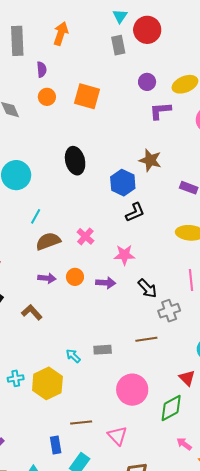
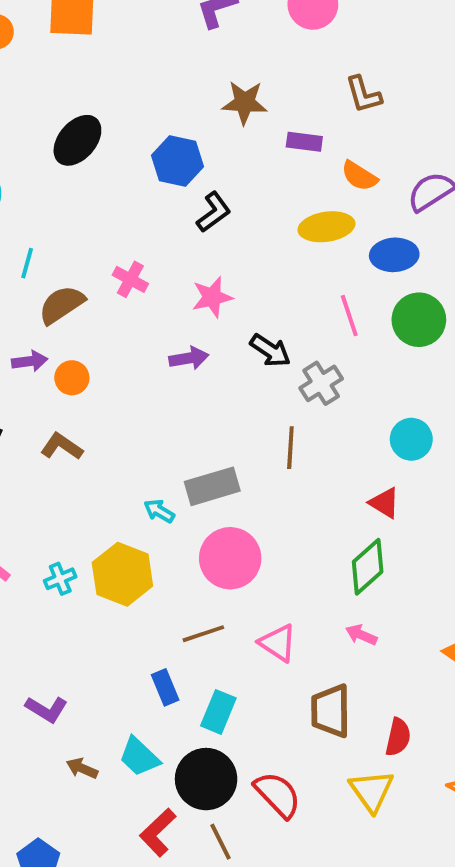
brown star: (150, 160) -> (245, 103), moved
black ellipse: (75, 161) -> (77, 140), turned 68
orange circle: (75, 277) -> (72, 378), moved
purple arrow: (47, 278) -> (30, 361), moved
brown line: (146, 339) -> (290, 448), turned -65
gray rectangle: (103, 350) -> (212, 486), size x1.5
pink circle: (132, 390) -> (230, 558), moved
pink arrow: (184, 444) -> (361, 635), moved

